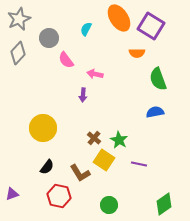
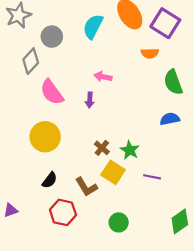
cyan semicircle: (86, 29) -> (93, 27), size x1.6
gray diamond: (18, 53) -> (31, 61), moved
pink semicircle: (66, 60) -> (52, 92), moved, size x1.4

